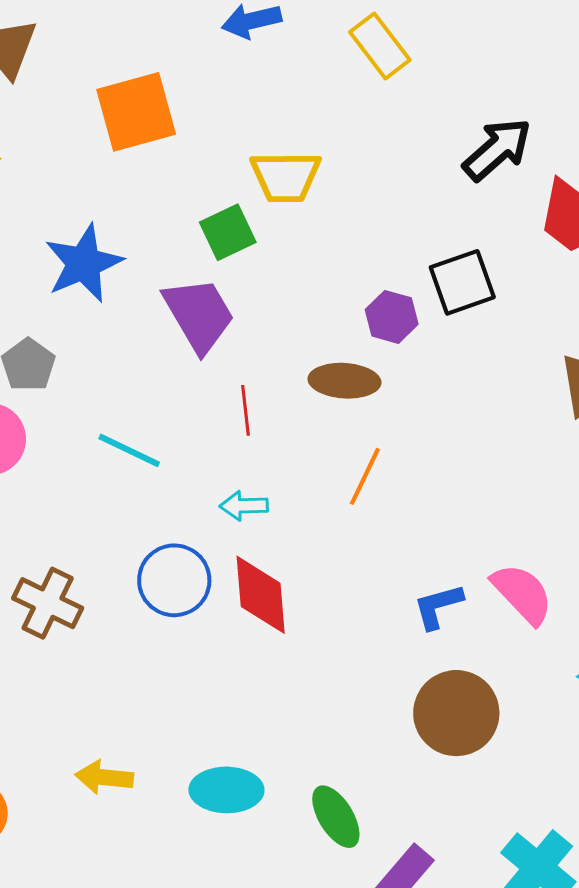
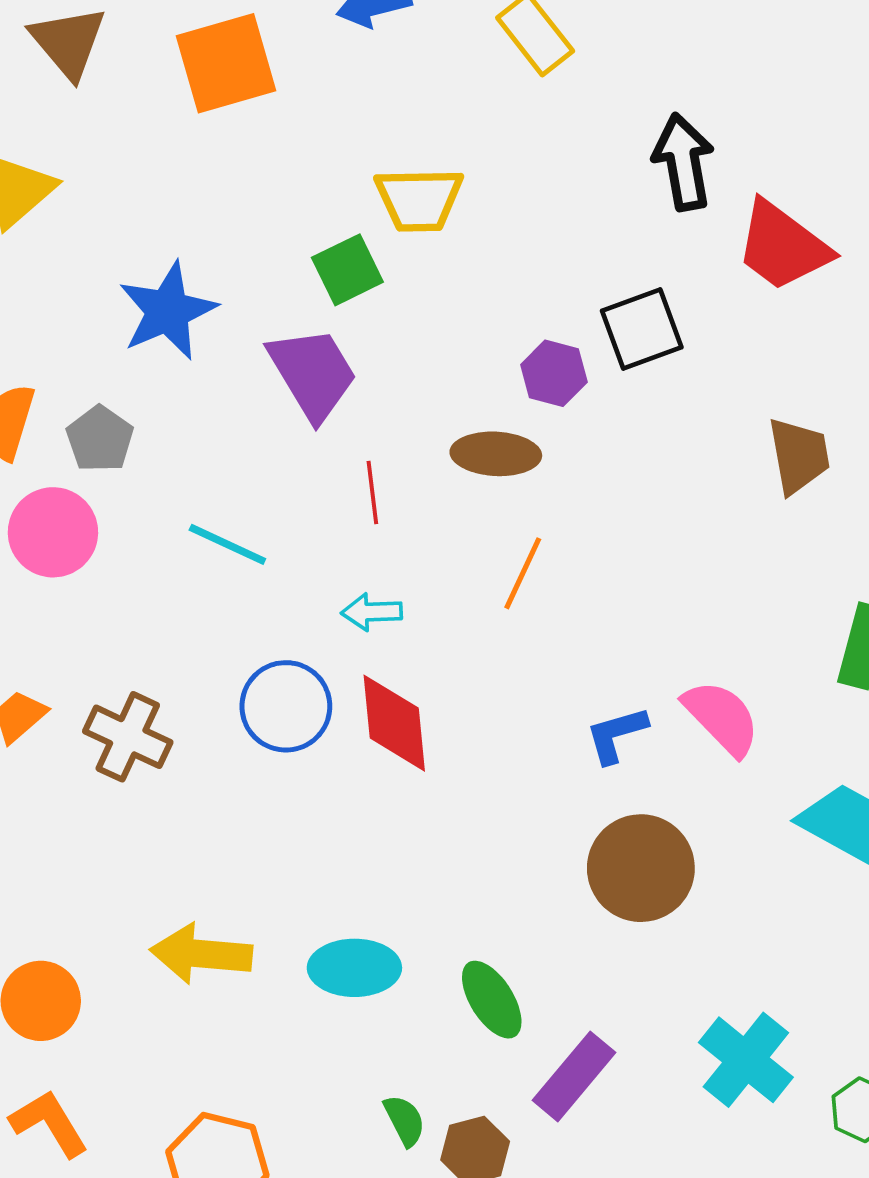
orange square: (136, 112) -> (226, 63), moved
black arrow: (497, 149) -> (683, 162), turned -58
yellow arrow: (104, 777) -> (201, 954), size x1.4

